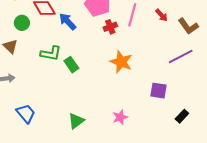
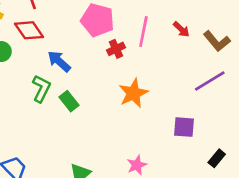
blue arrow: (68, 22) -> (59, 61), moved
green L-shape: (51, 53) -> (41, 89), turned -70
orange star: (121, 62) -> (133, 93), turned 30

